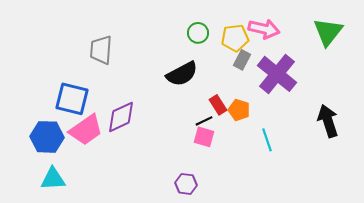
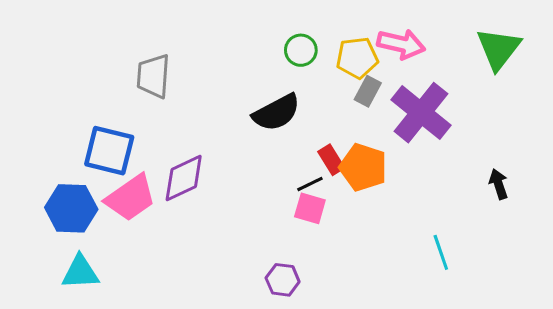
orange pentagon: (239, 110) -> (363, 167), size x1.4
black arrow: (328, 121) -> (499, 184), size x0.6
cyan line: (267, 140) -> (441, 252), moved

